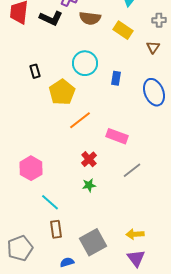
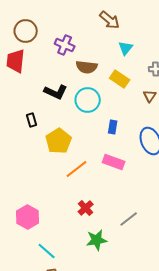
black L-shape: (51, 18) -> (56, 92), moved
cyan circle: (85, 63) -> (88, 100), moved
pink rectangle: (117, 136) -> (114, 162), moved
green star: (89, 185) -> (97, 240), moved, size x1.5

